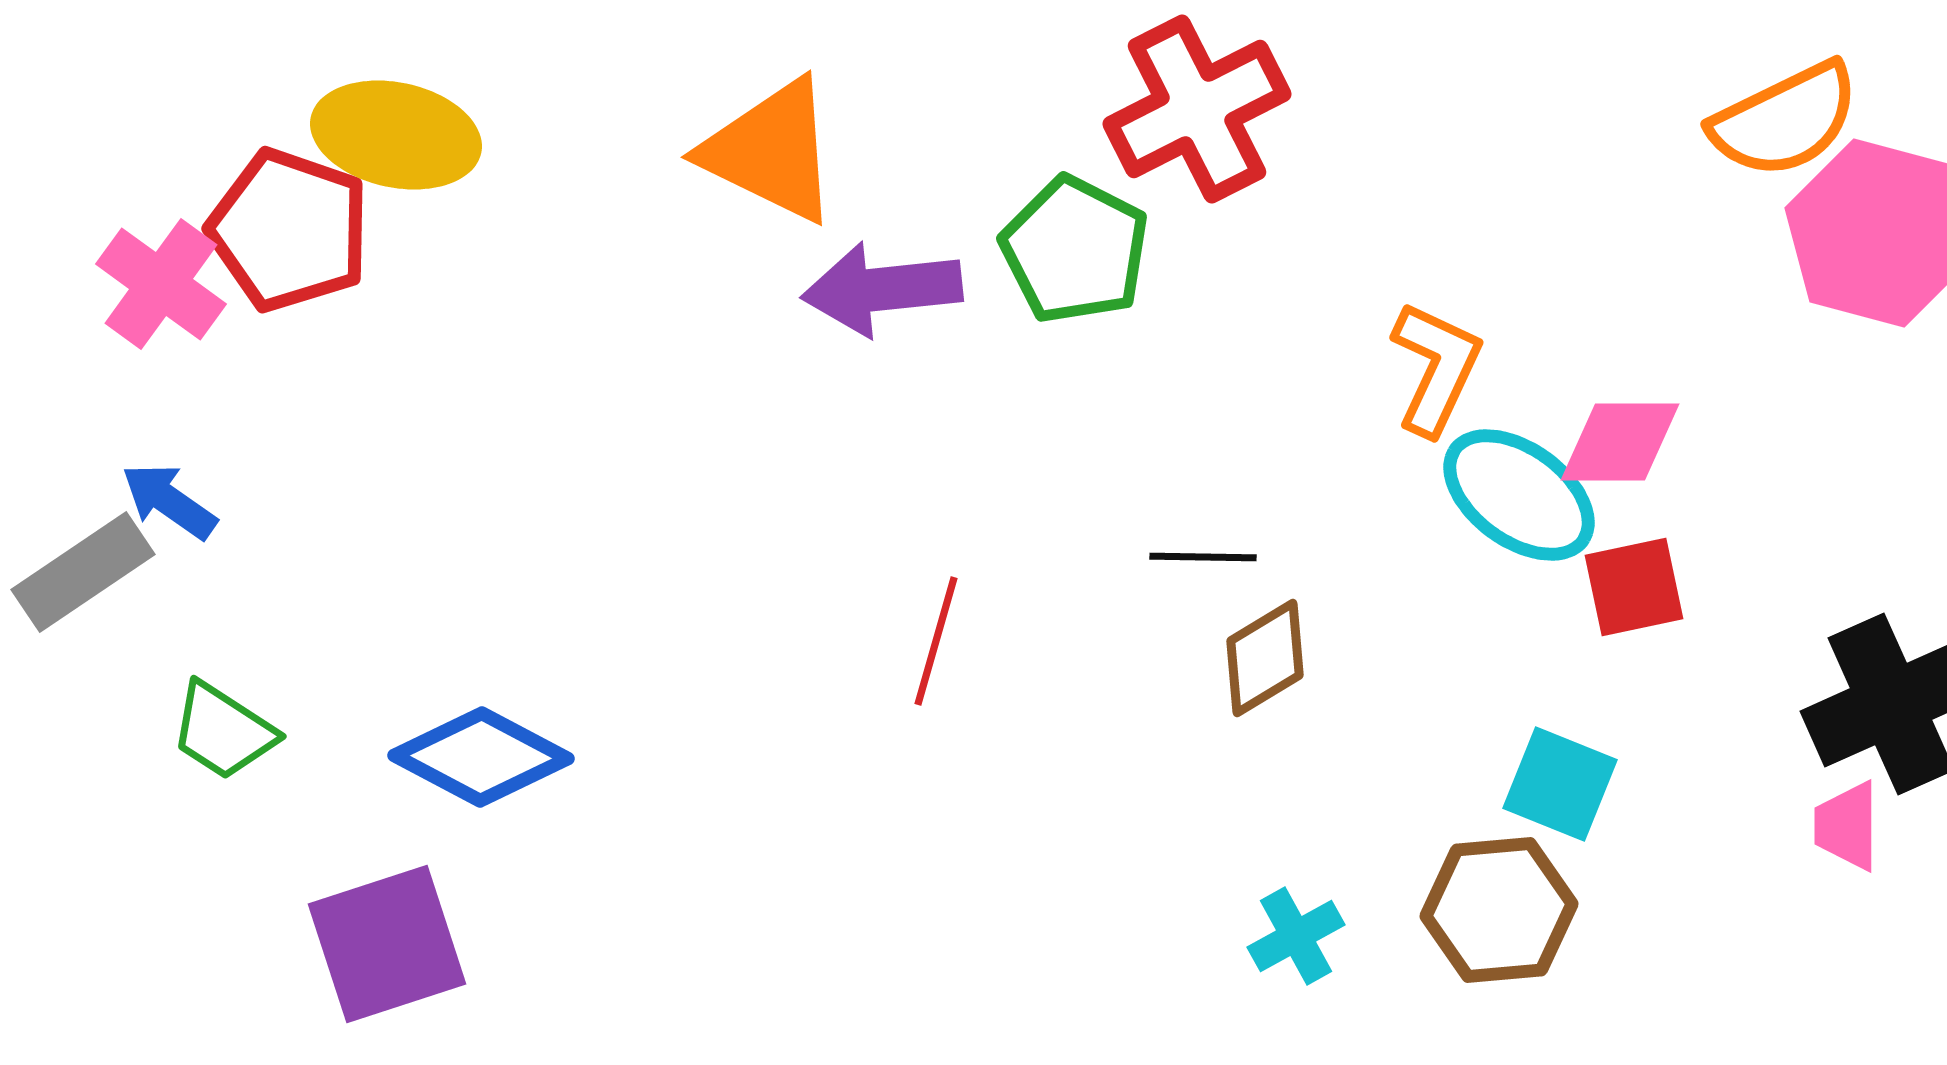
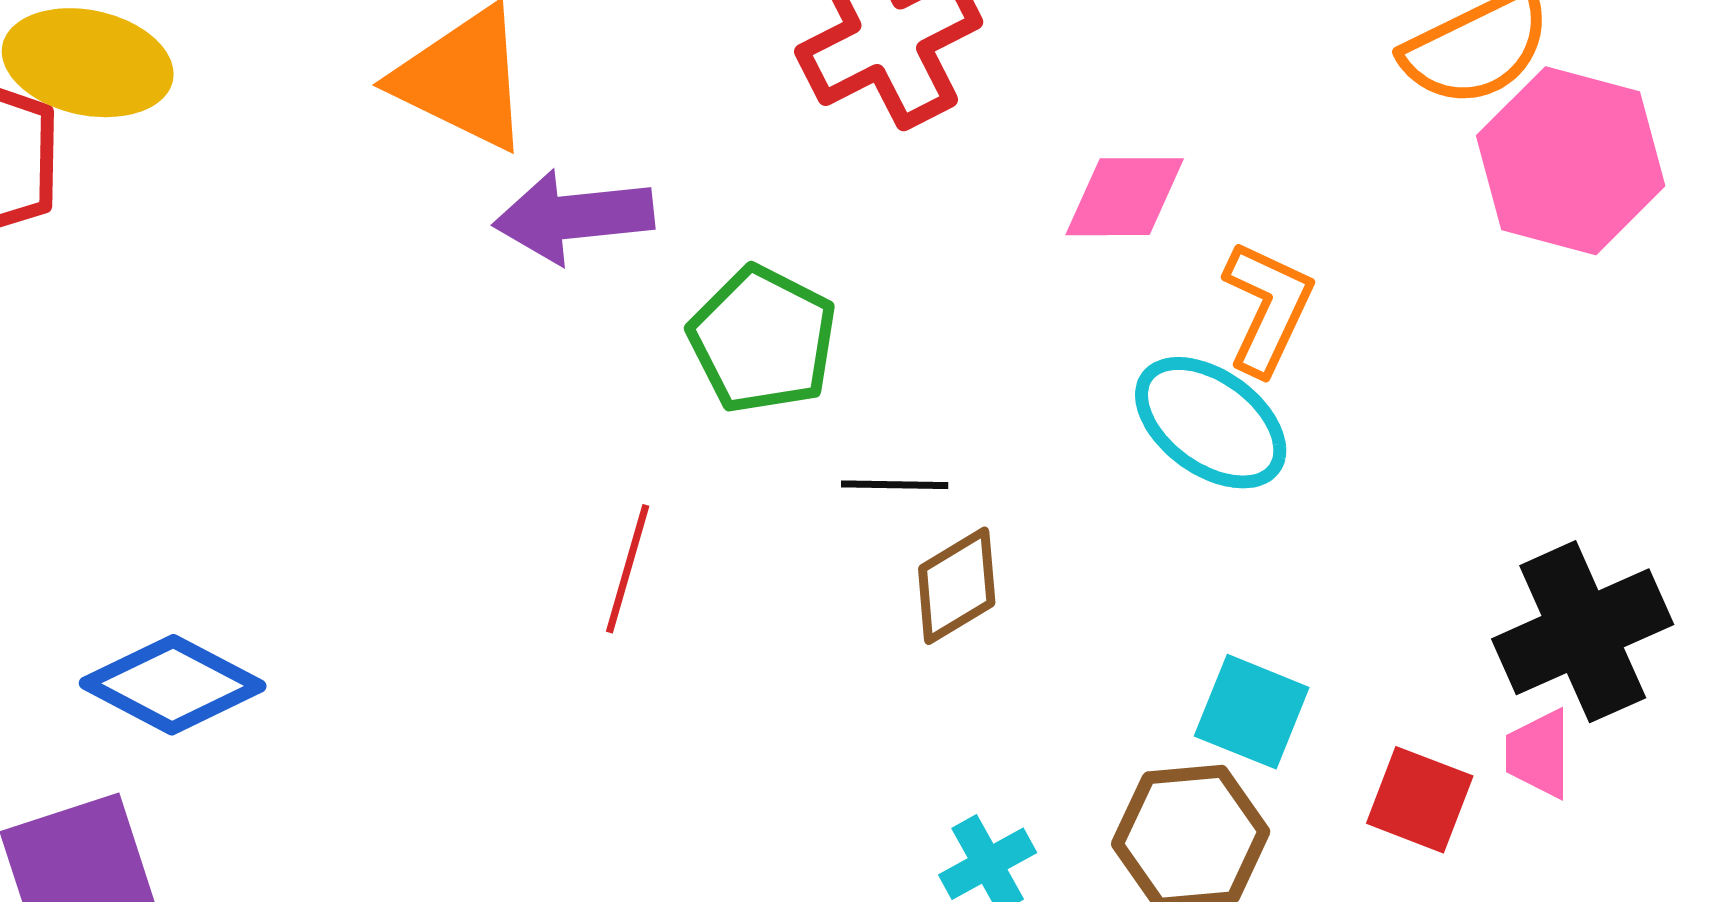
green pentagon: (1075, 250) -> (763, 340), moved
orange L-shape: (1436, 368) -> (1268, 308), moved
pink diamond: (1620, 442) -> (1125, 197), moved
red square: (1634, 587) -> (1420, 800), moved, turned 33

